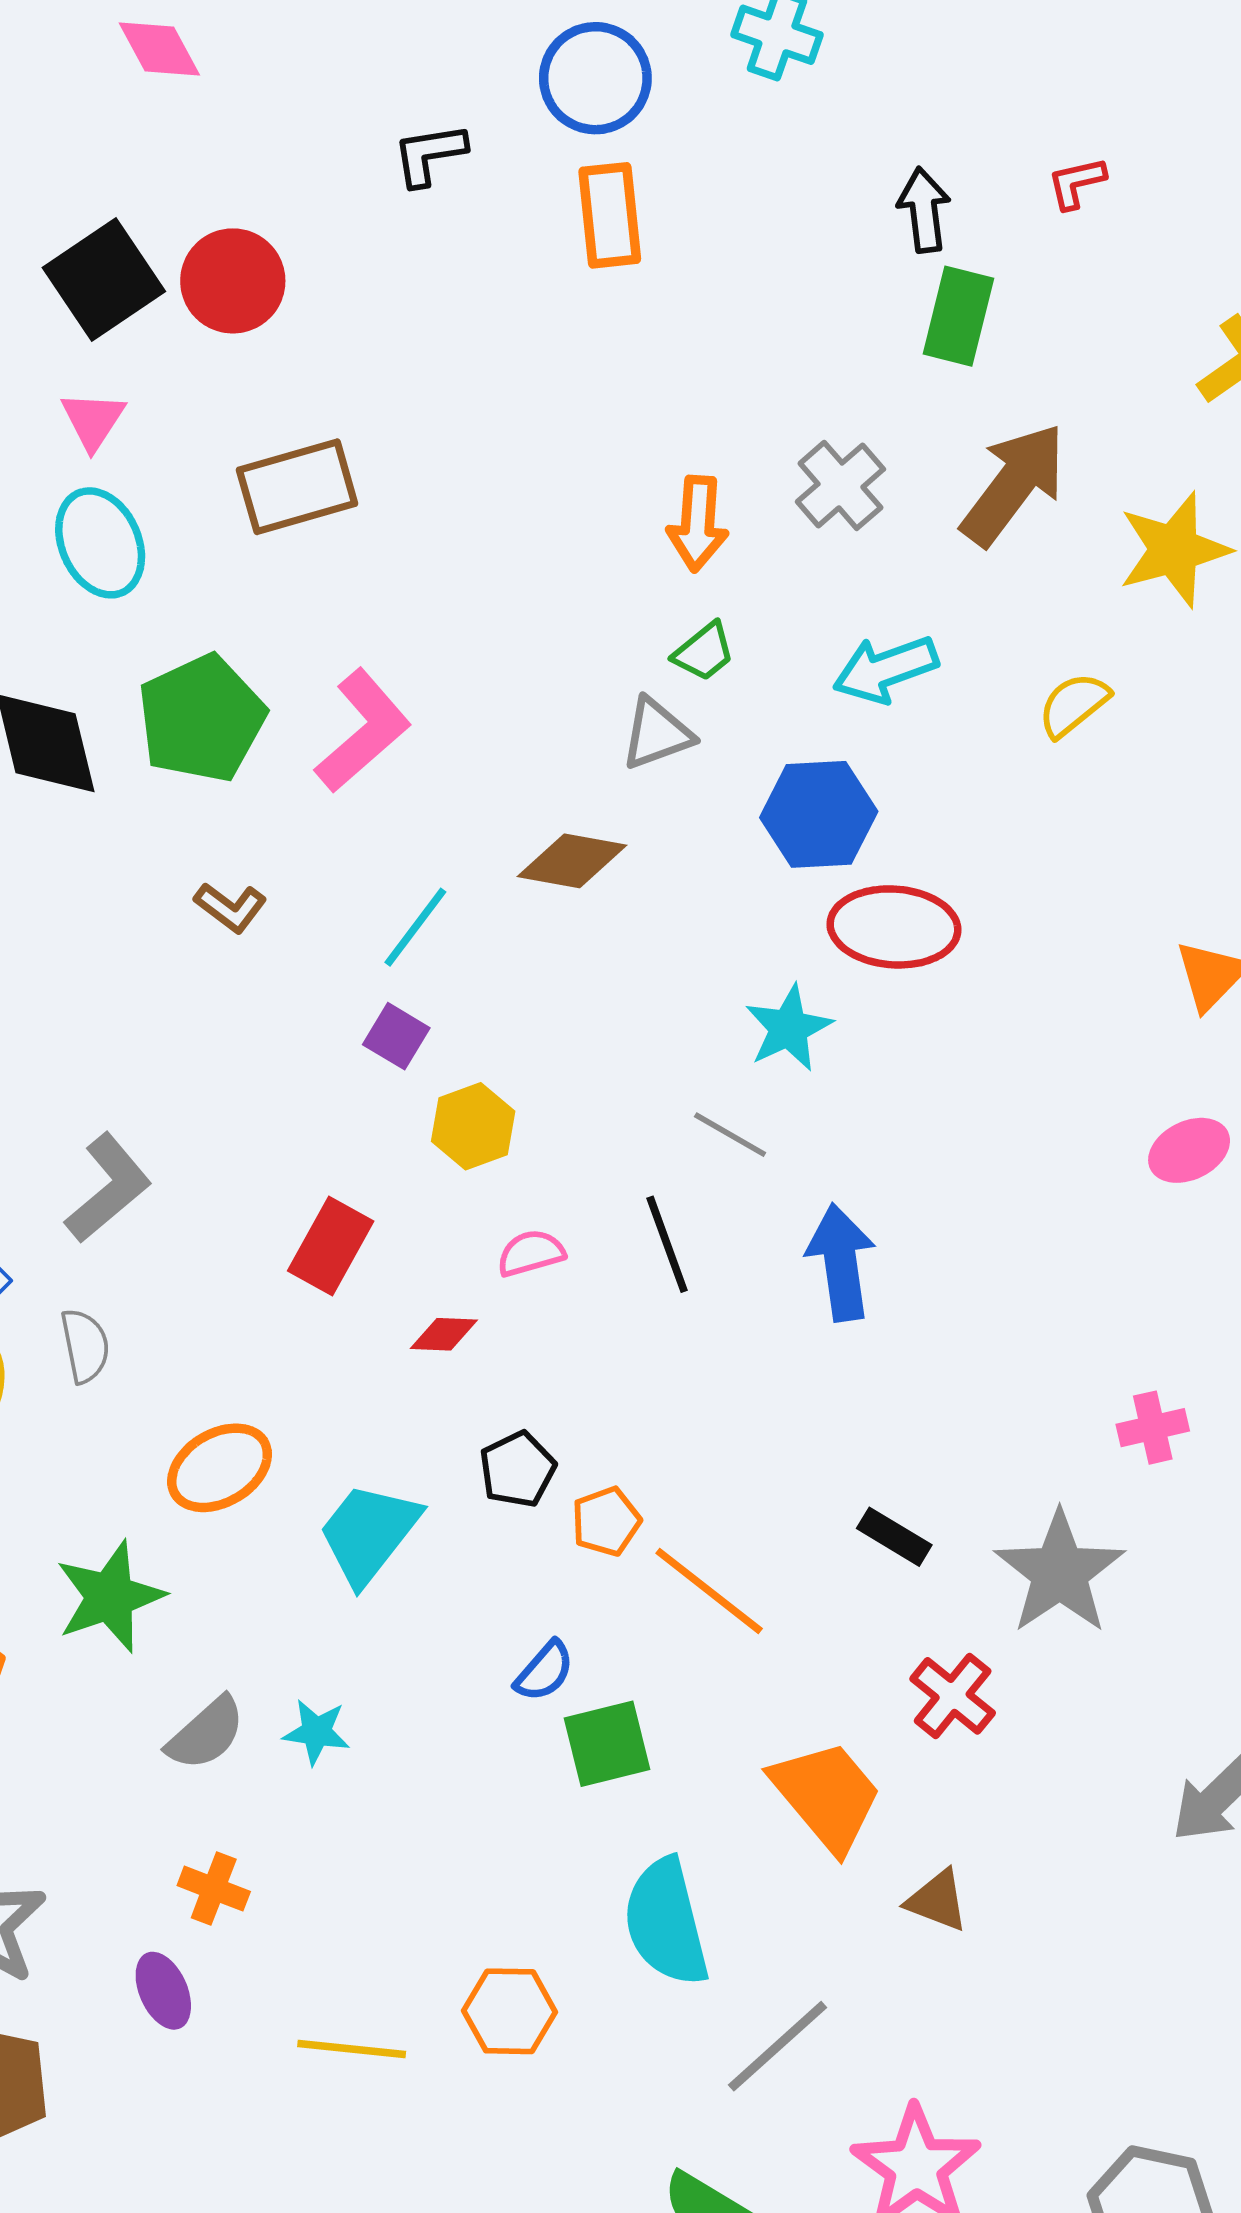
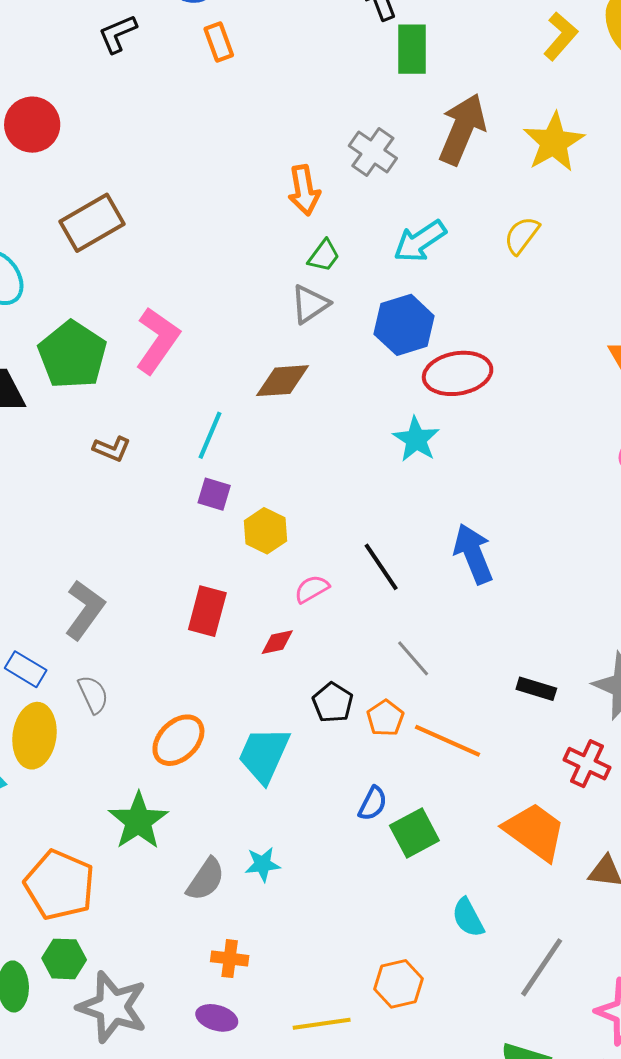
orange rectangle: (610, 215) -> (219, 42), size x0.7
gray line: (730, 1135) -> (413, 658), moved, turned 33
cyan semicircle: (666, 1922) -> (468, 918), size x0.6
purple ellipse: (163, 1991) -> (217, 1018), turned -36

